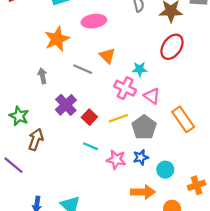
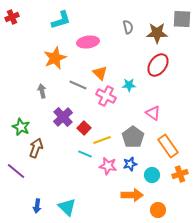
pink cross: (125, 88) -> (106, 96), moved
pink triangle: (152, 96) -> (153, 113), moved
yellow line: (118, 118) -> (102, 140), moved
orange rectangle: (183, 119) -> (168, 146), moved
orange cross: (197, 185) -> (180, 174), moved

